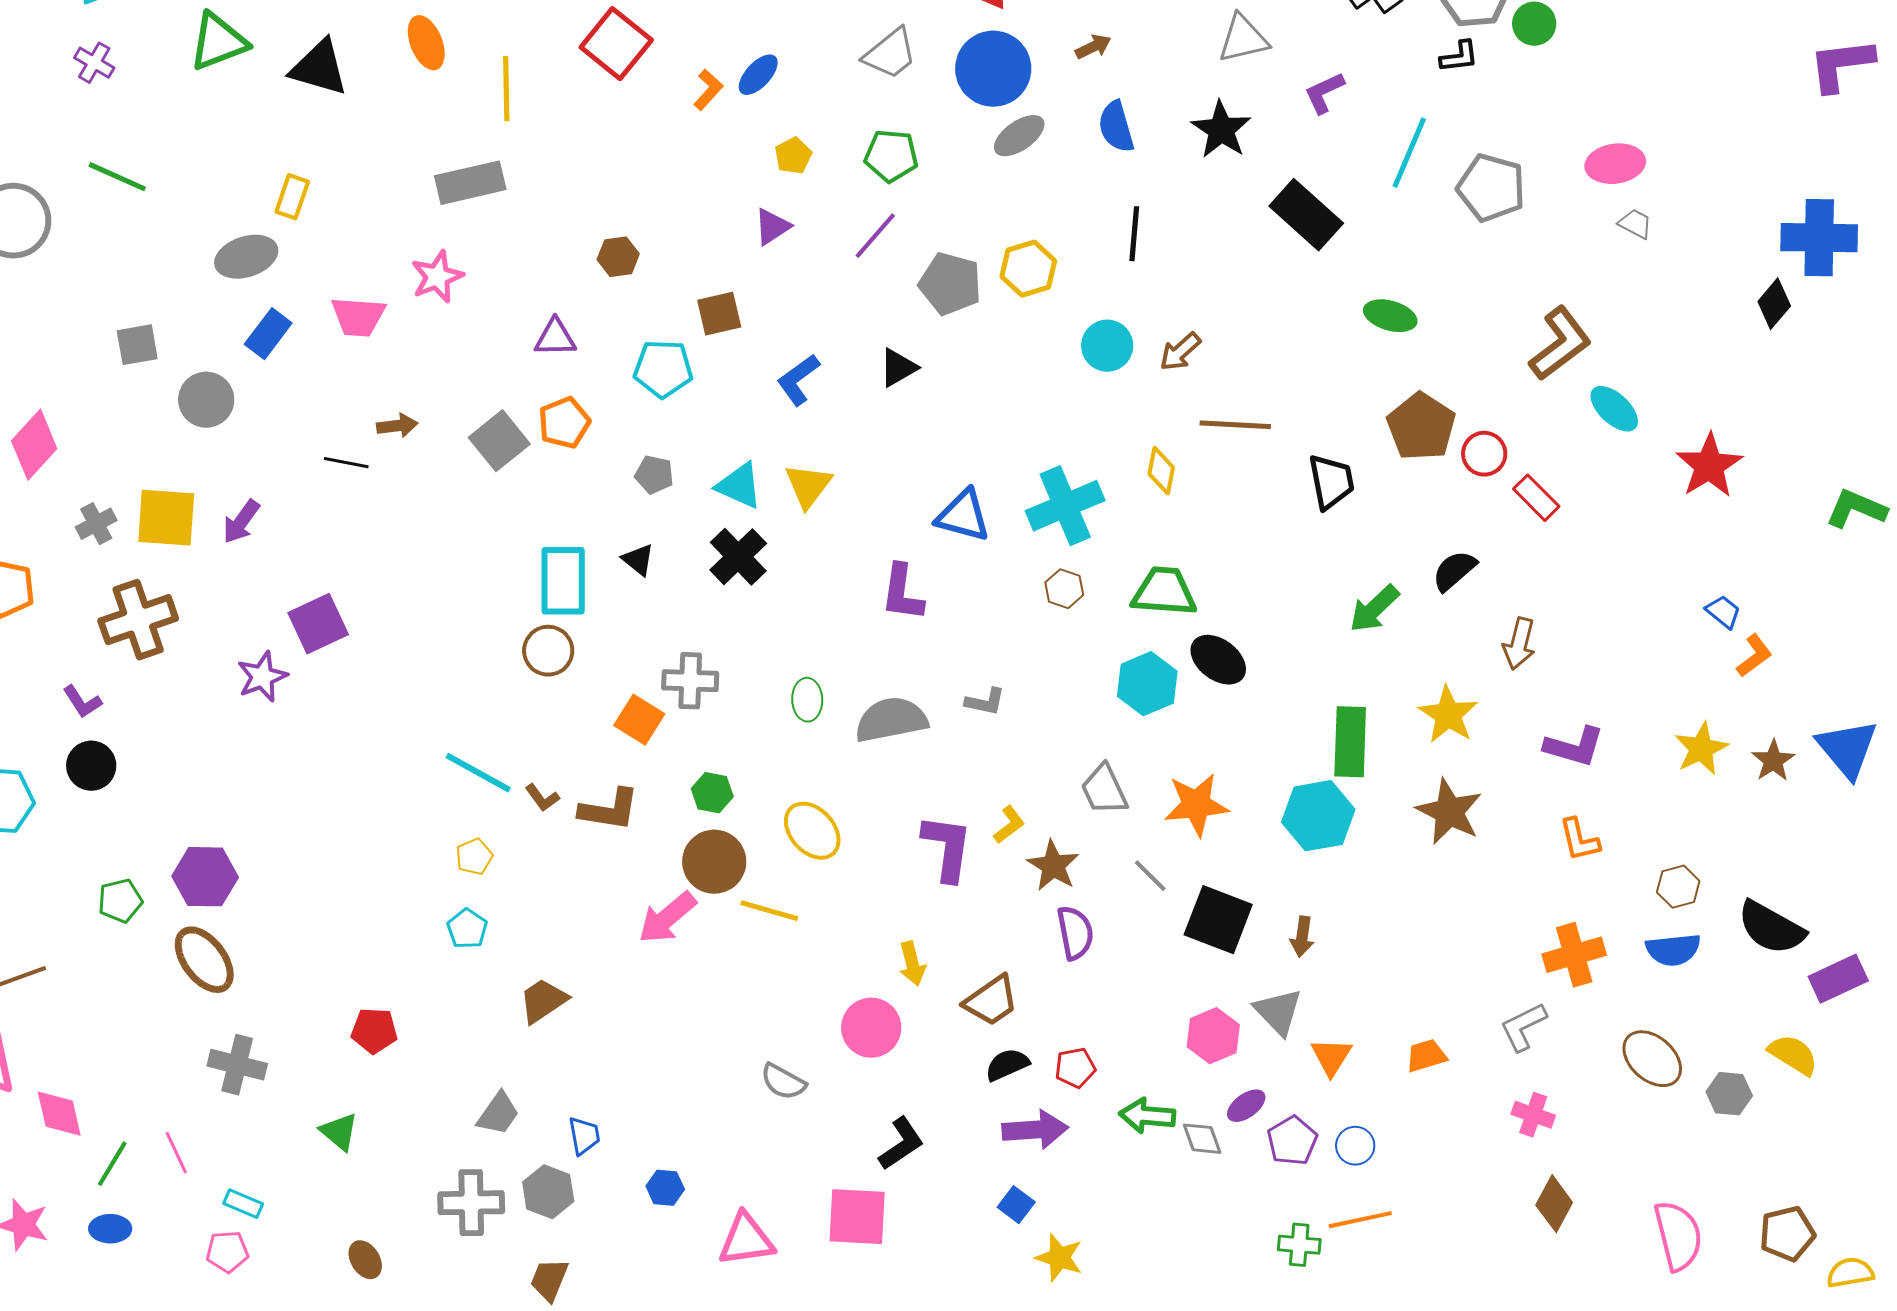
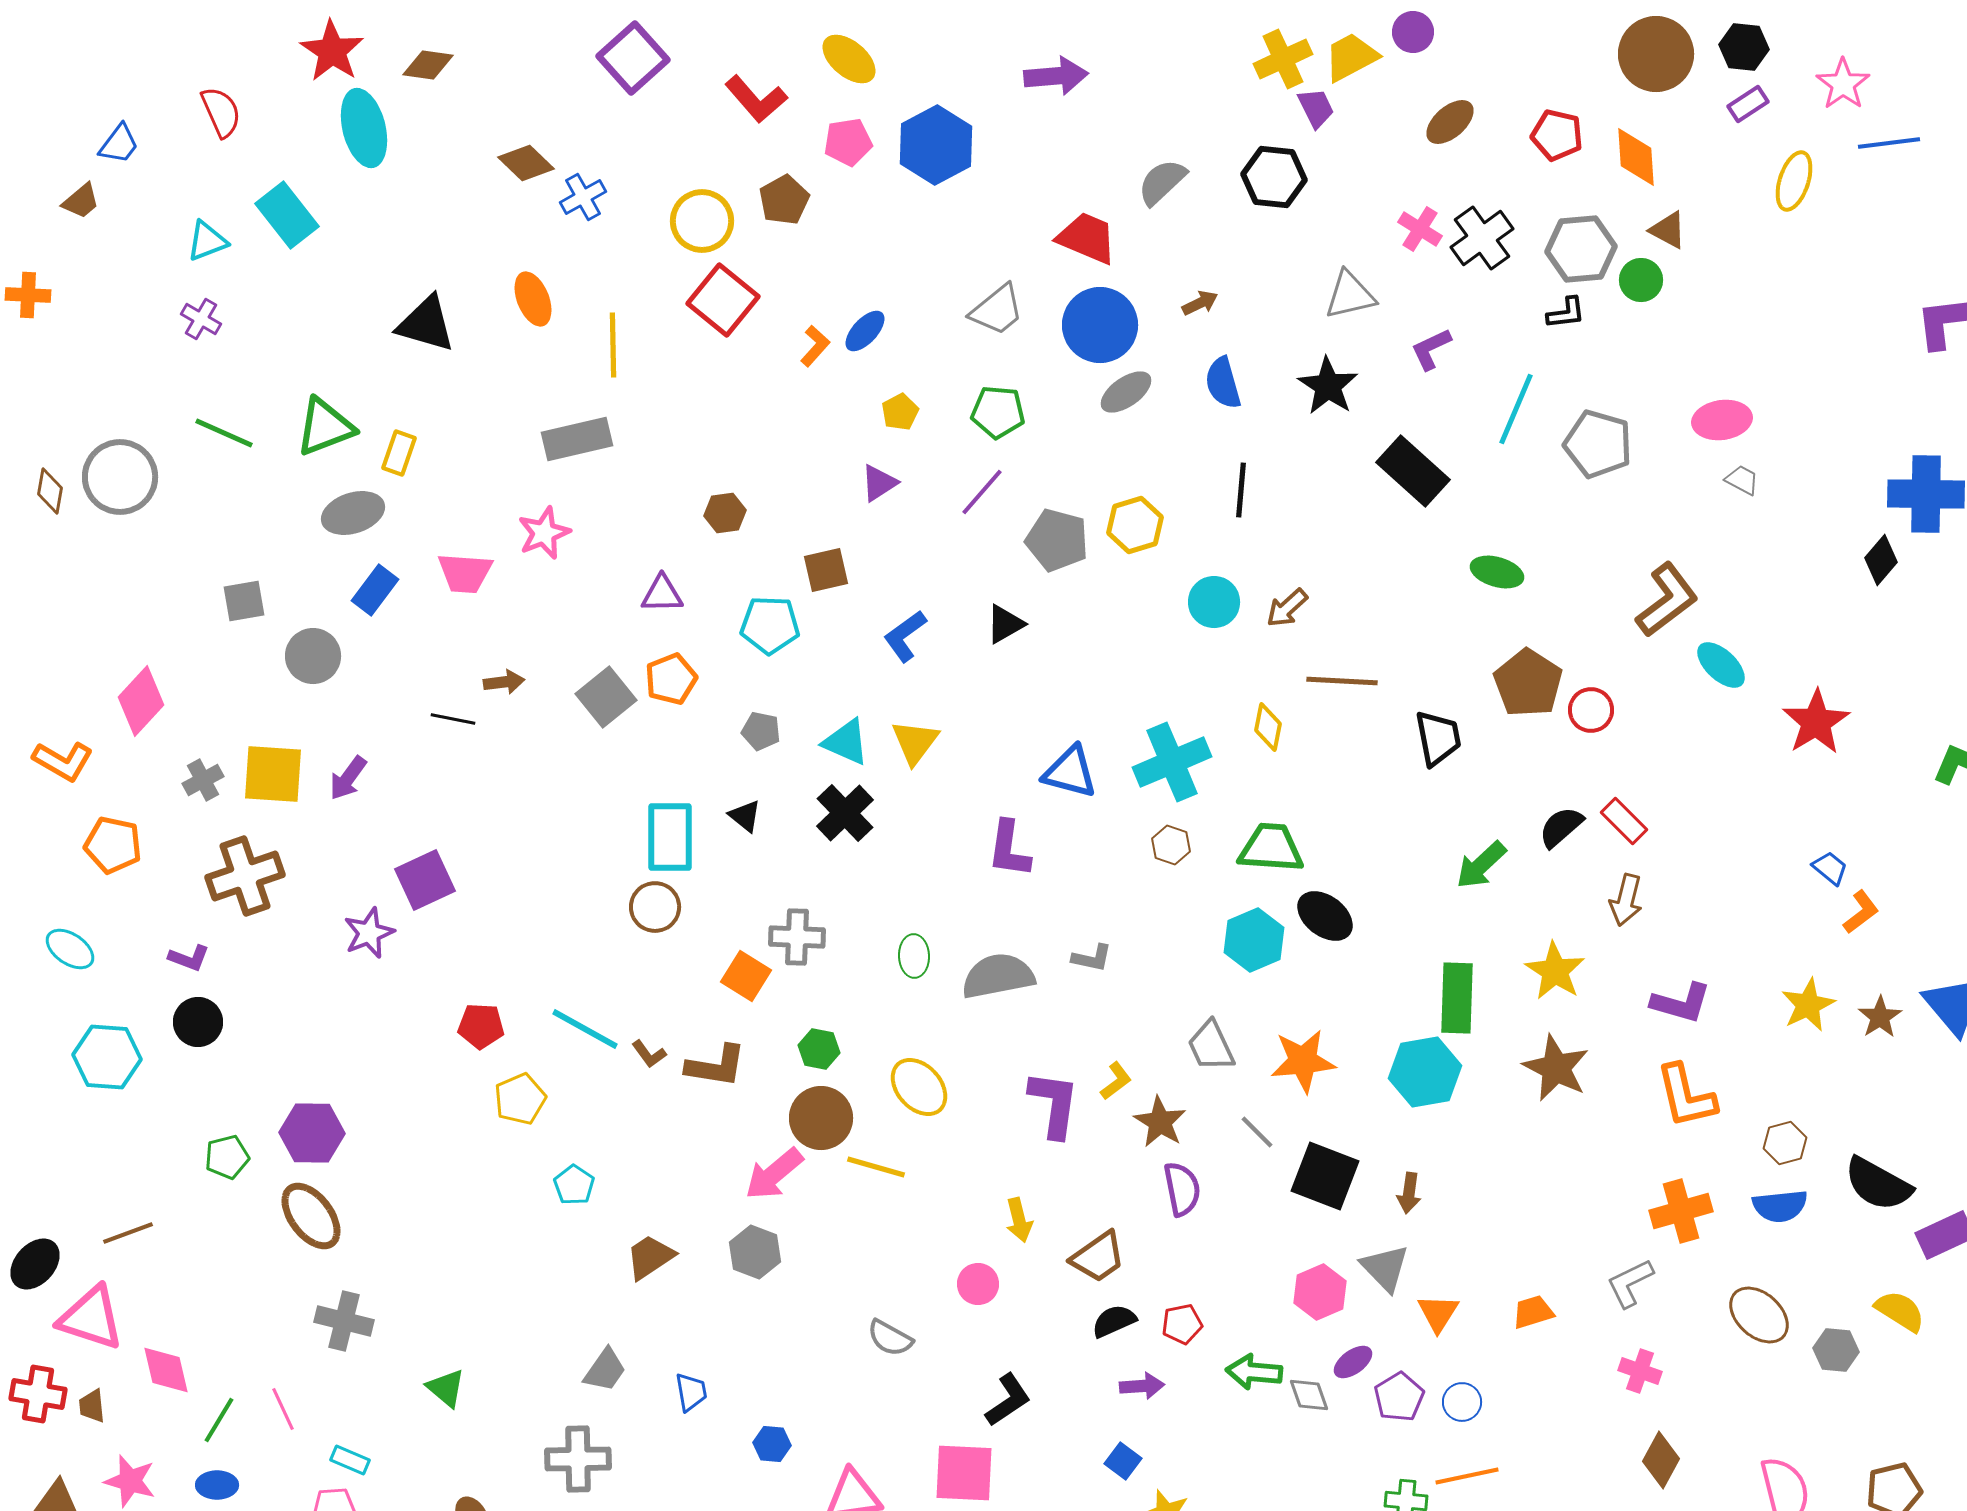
green triangle: (218, 42) -> (325, 427), moved
red rectangle: (1536, 498) -> (1624, 821), moved
purple L-shape: (82, 702) -> (189, 958), turned -36
orange L-shape: (1579, 840) -> (1686, 1096), size x1.5
yellow pentagon: (474, 857) -> (520, 1099), moved, size x1.4
pink circle: (871, 1028) -> (978, 1284), size x0.7
red pentagon: (374, 1031) -> (481, 1026), moved
purple arrow: (1035, 1130) -> (1142, 1386), size x0.7
gray hexagon: (548, 1192) -> (755, 1252), moved

